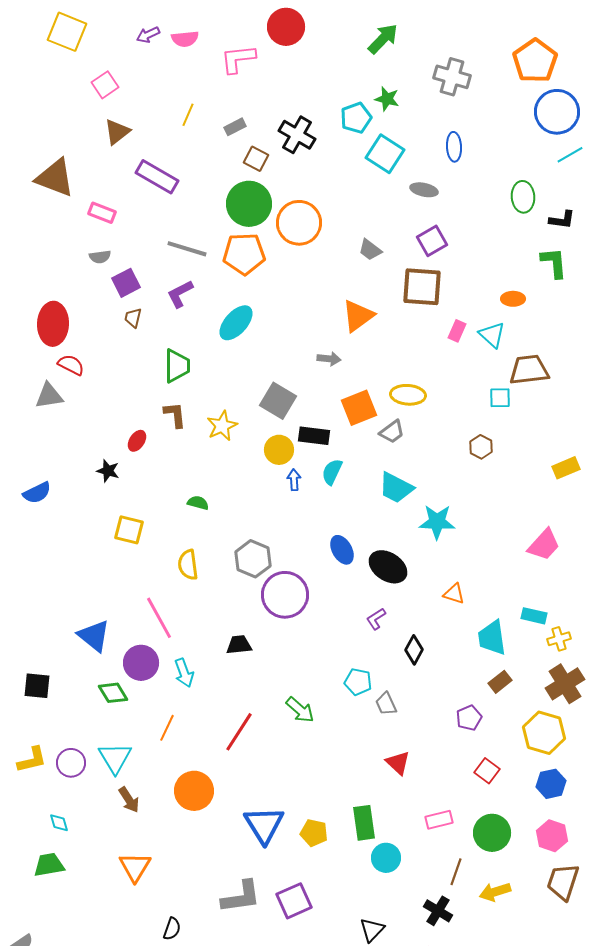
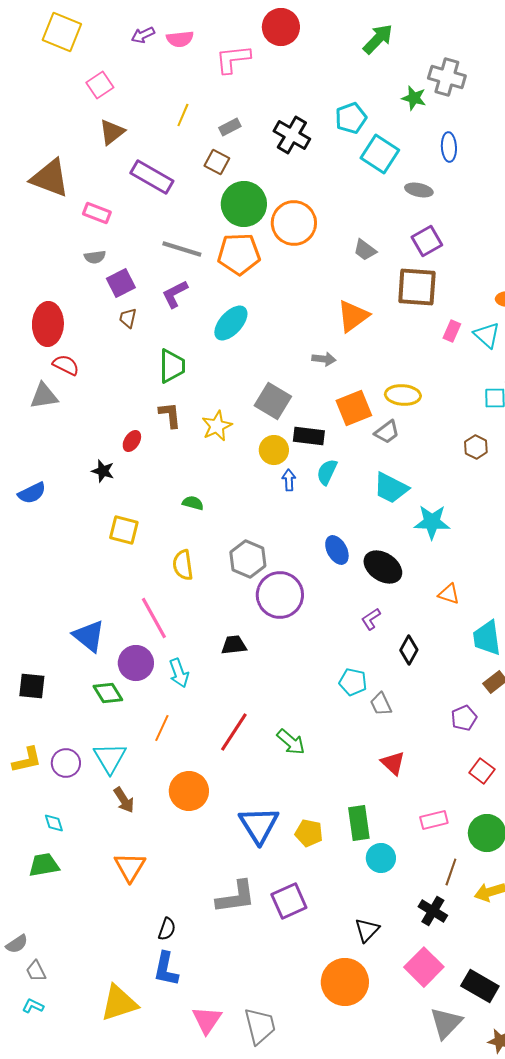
green star: (387, 99) -> (414, 98), moved
brown square: (256, 159) -> (217, 162), moved
green arrow: (300, 710) -> (291, 742), moved

